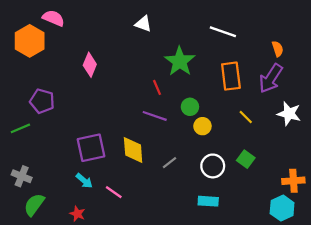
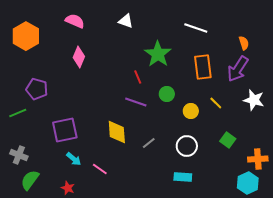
pink semicircle: (53, 18) -> (75, 21), moved
yellow circle: (202, 126) -> (191, 111), moved
purple square: (91, 148) -> (65, 130), moved
green square: (246, 159) -> (228, 140), moved

